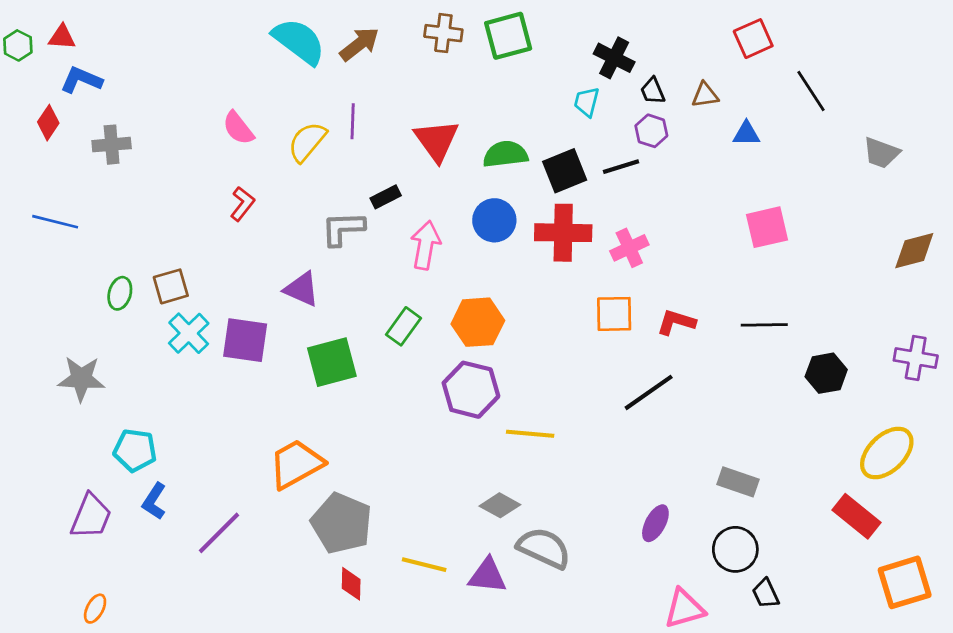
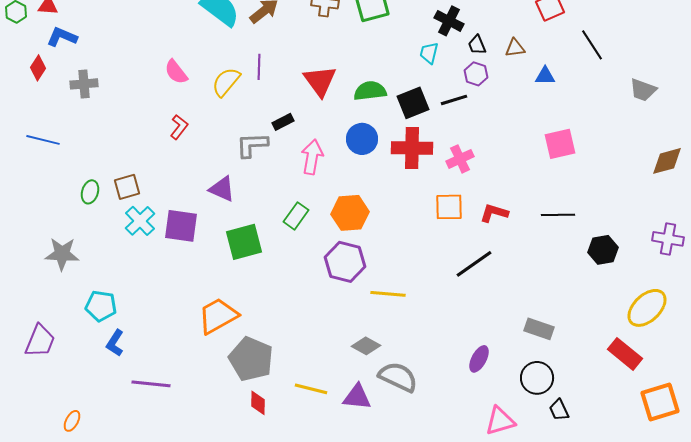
purple trapezoid: (91, 516) -> (40, 341), moved
purple line: (219, 533) -> (151, 384), moved, turned 51

